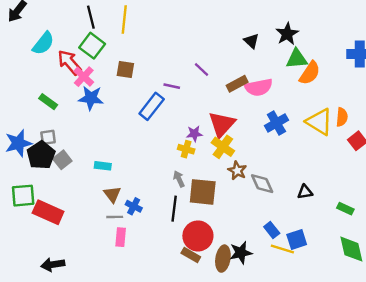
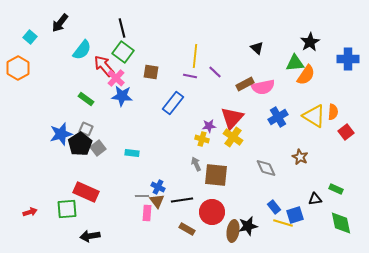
yellow line: (124, 20) -> (195, 56), moved
black star: (287, 34) -> (310, 42), moved
purple line: (172, 86) -> (190, 76), moved
gray square: (48, 137) -> (86, 129), turned 32
brown star: (237, 171) -> (300, 157), moved
black triangle: (305, 192) -> (315, 199), moved
brown triangle: (112, 194) -> (157, 201), moved
green square: (23, 196) -> (67, 209), moved
black line: (174, 209) -> (182, 200), moved, turned 75
brown rectangle: (191, 255) -> (187, 229), moved

